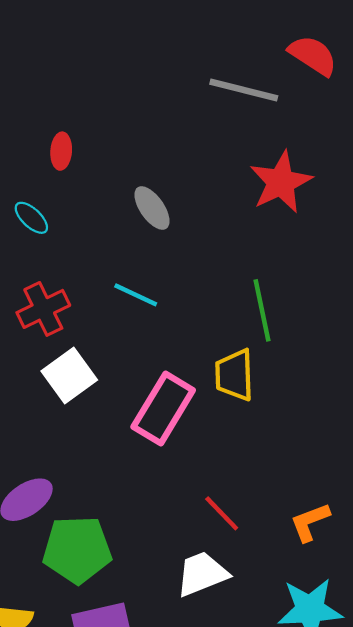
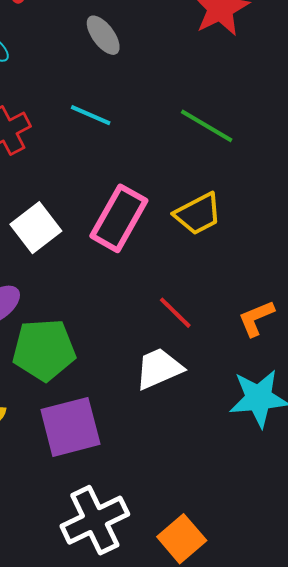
green line: (262, 310) -> (207, 126), turned -46
yellow trapezoid: (234, 375) -> (198, 214), moved, turned -114
white square: (69, 376) -> (36, 228), moved

